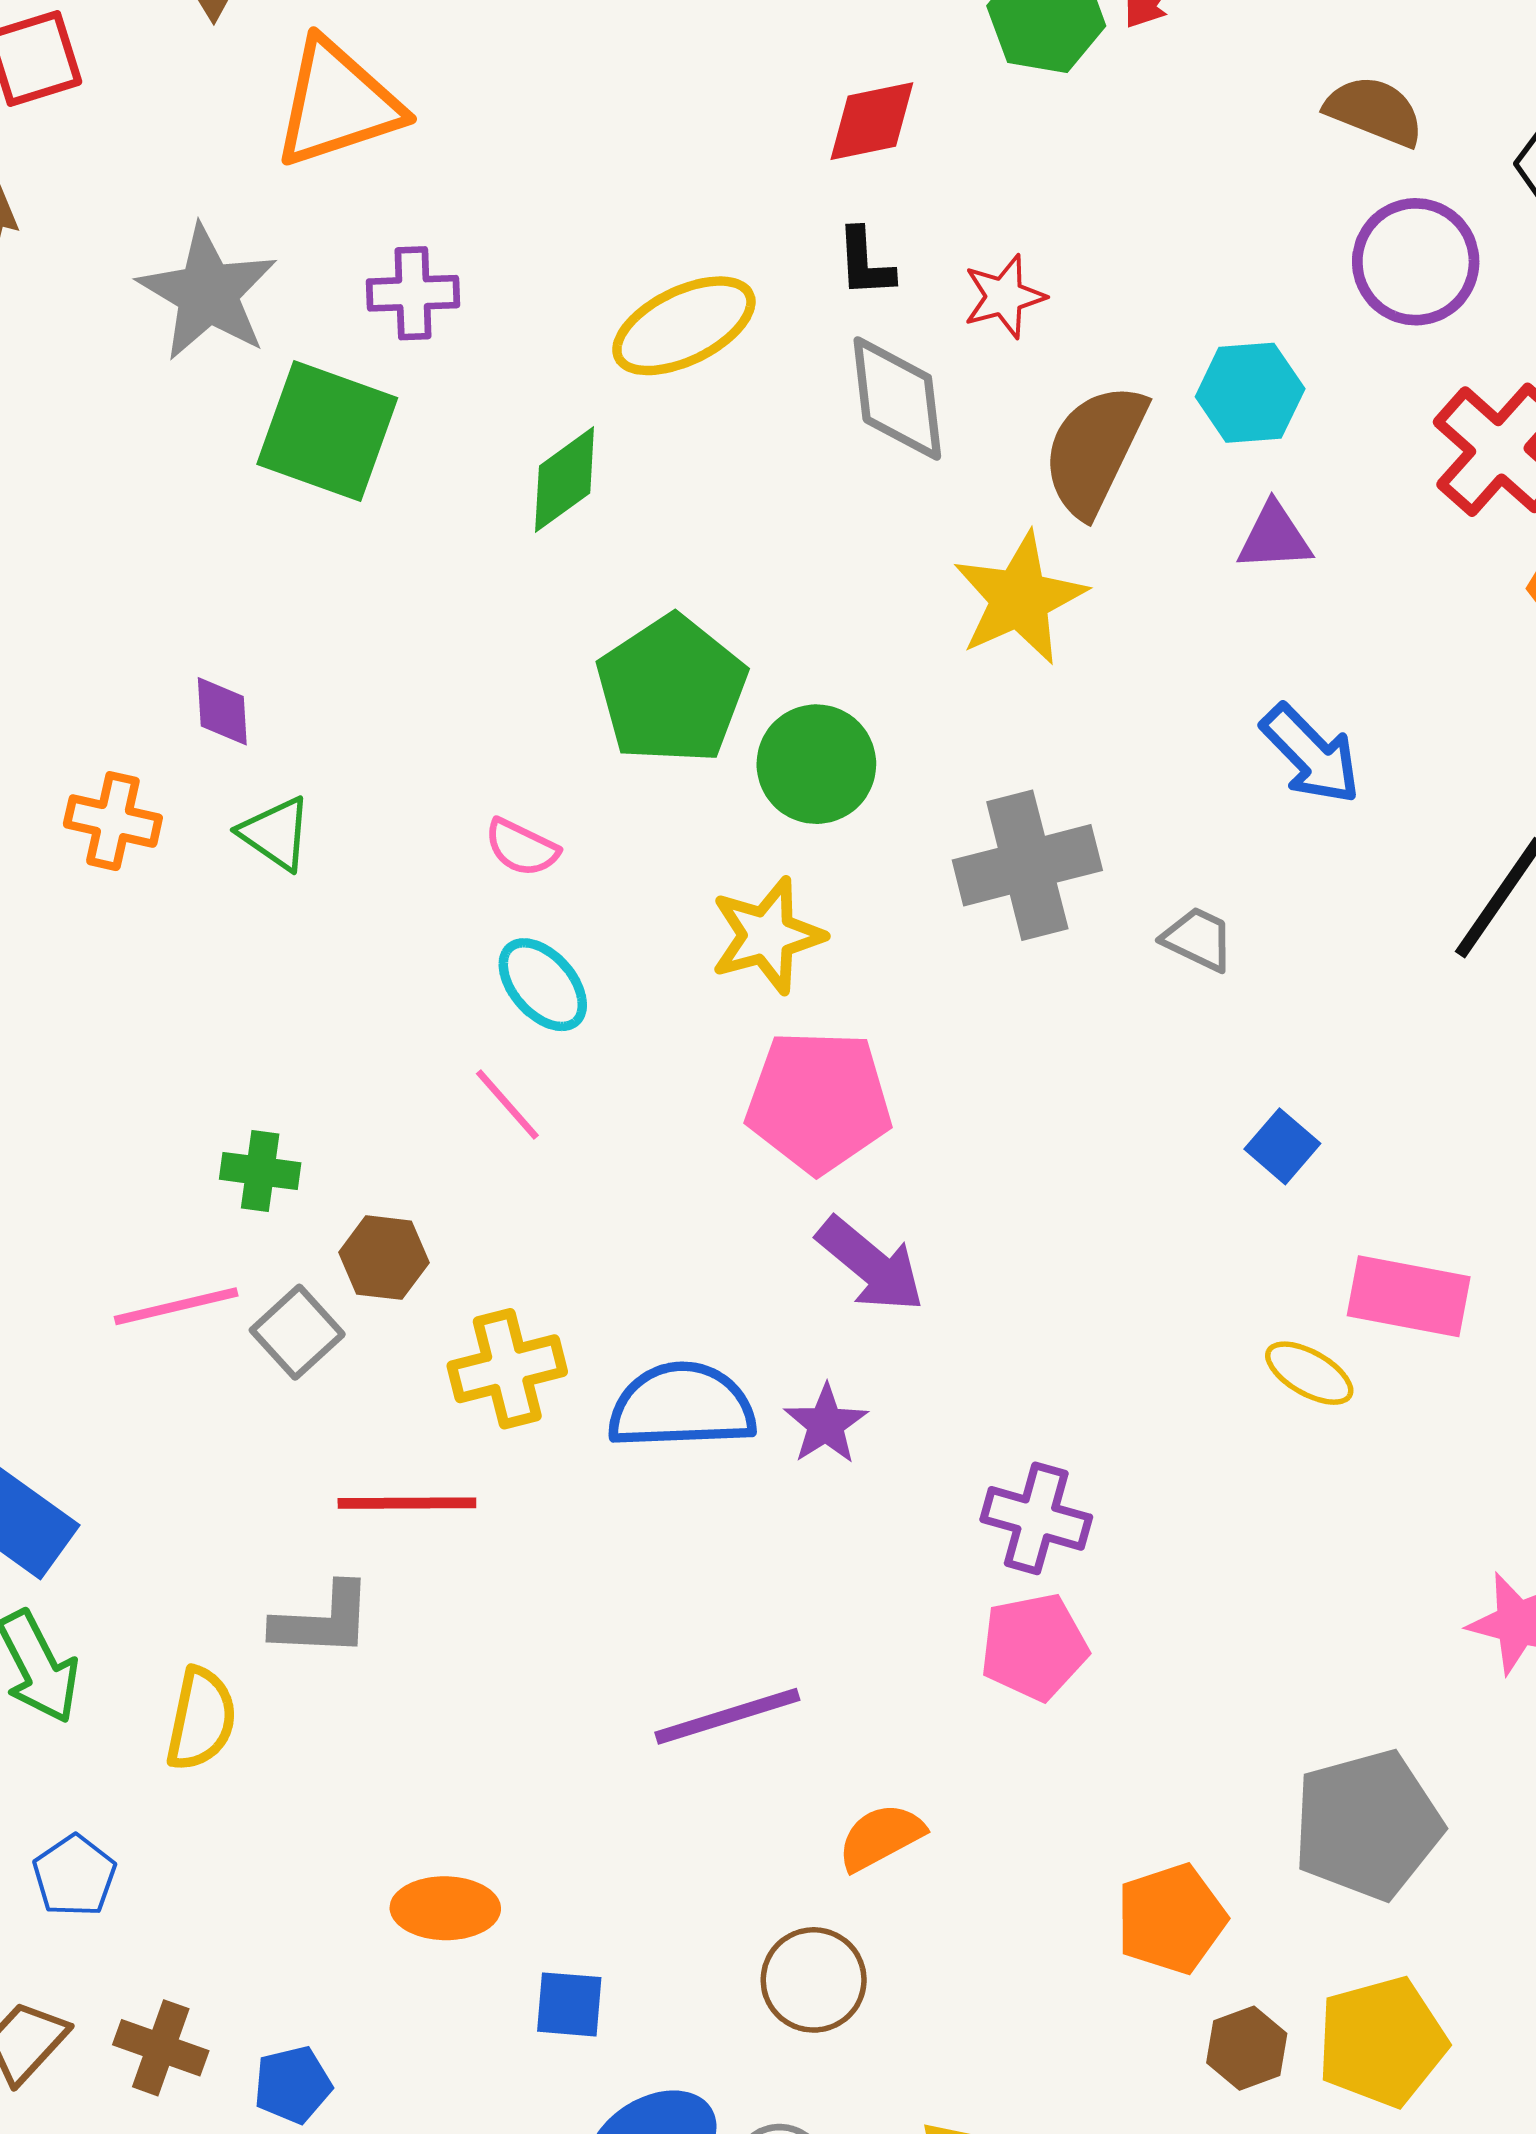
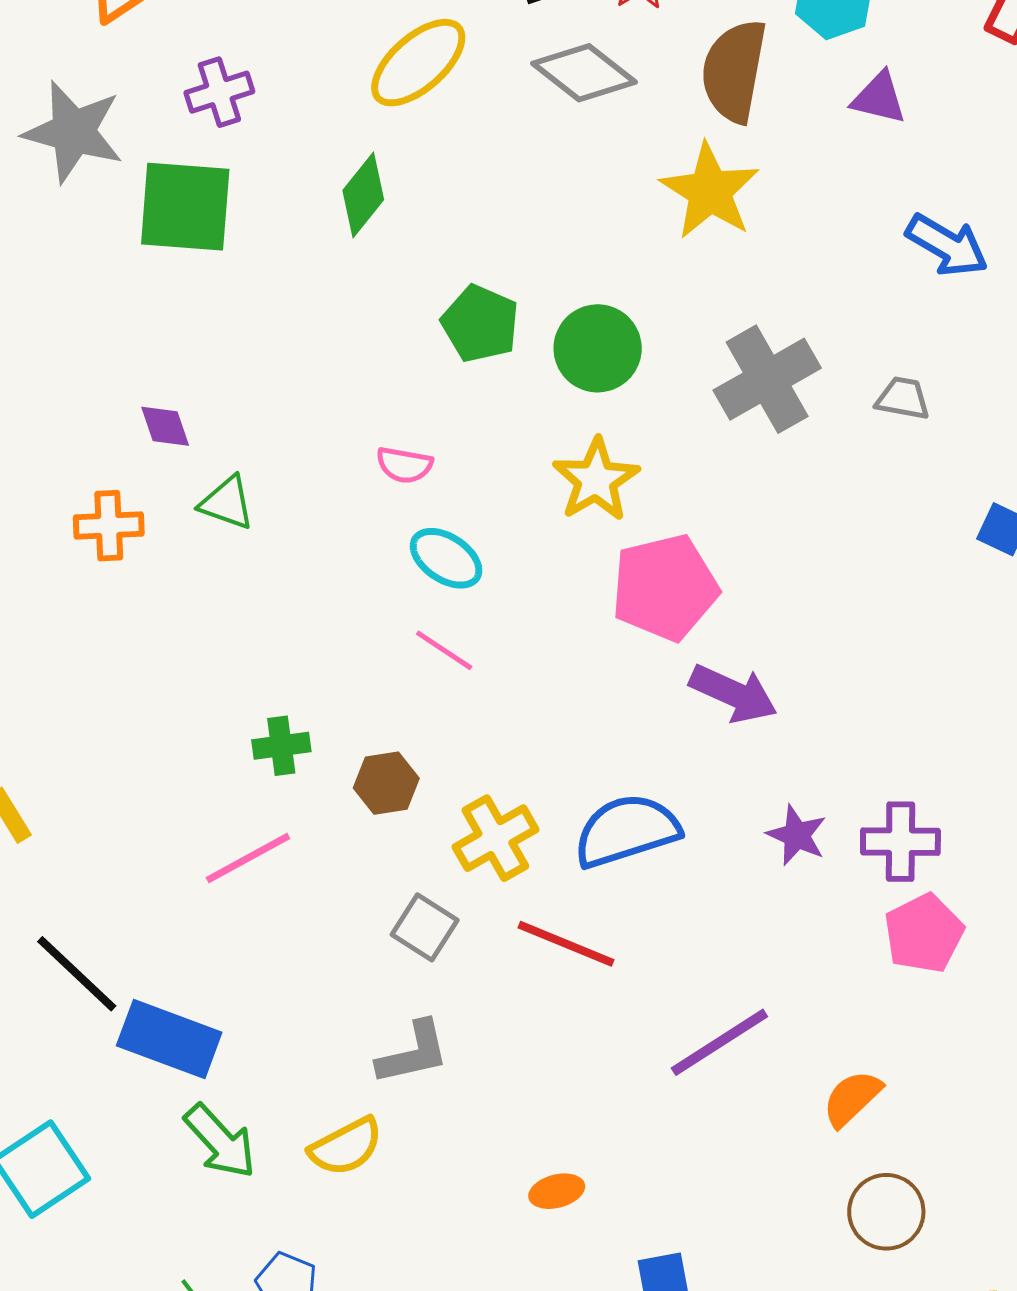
gray diamond: (897, 398) -> (584, 73), turned -30
purple triangle: (1274, 537) -> (879, 98), turned 32
green pentagon: (672, 690) -> (480, 324), size x0.7
gray square: (297, 1332) -> (425, 927), moved
purple star: (826, 1424) -> (797, 835), moved
red line: (407, 1503) -> (566, 944), moved, turned 38
yellow semicircle: (201, 1719) -> (346, 1147), turned 66
orange ellipse: (445, 1908) -> (557, 1191), moved, size x0.7
brown circle: (814, 1980) -> (886, 1212), moved

